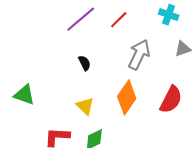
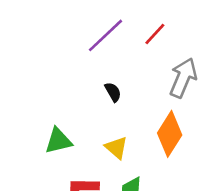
green triangle: (24, 95) -> (58, 141), moved, turned -30

